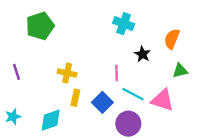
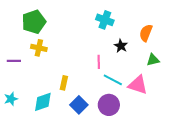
purple line: (16, 72) -> (14, 61), turned -72
yellow cross: (67, 73) -> (39, 48), moved
blue square: (102, 102) -> (79, 105), moved

